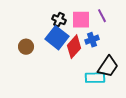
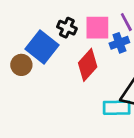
blue square: (57, 38) -> (42, 47), moved
blue cross: (92, 40) -> (119, 43), moved

